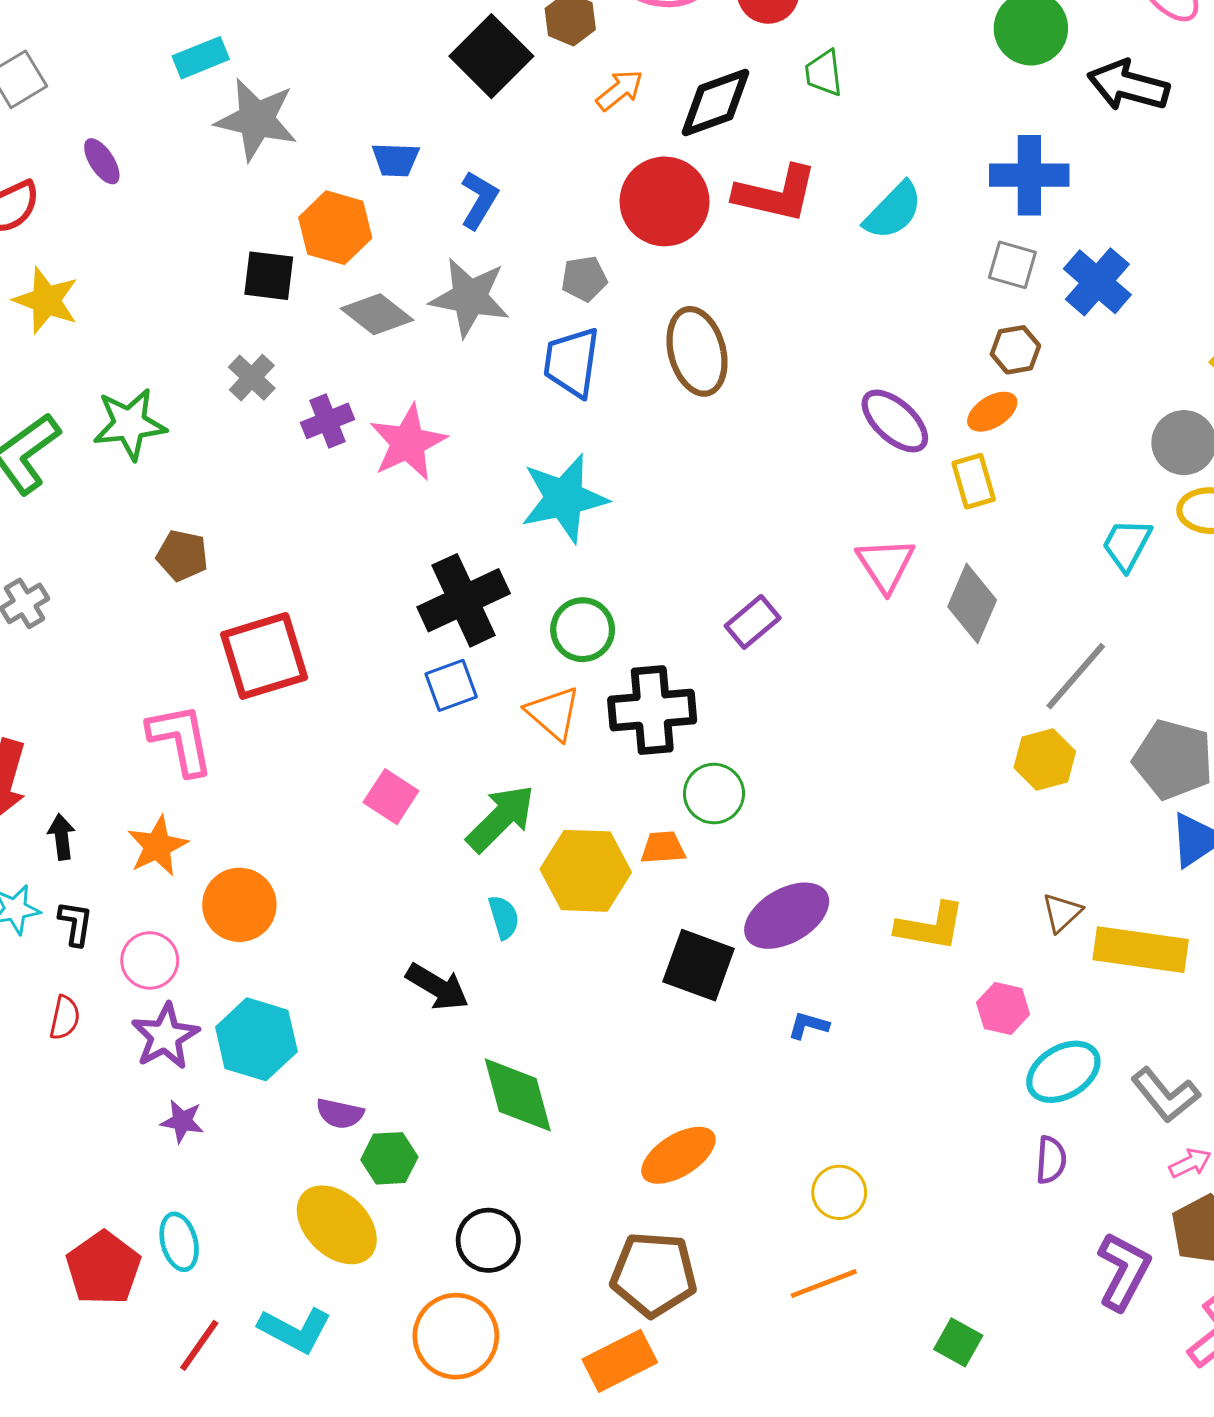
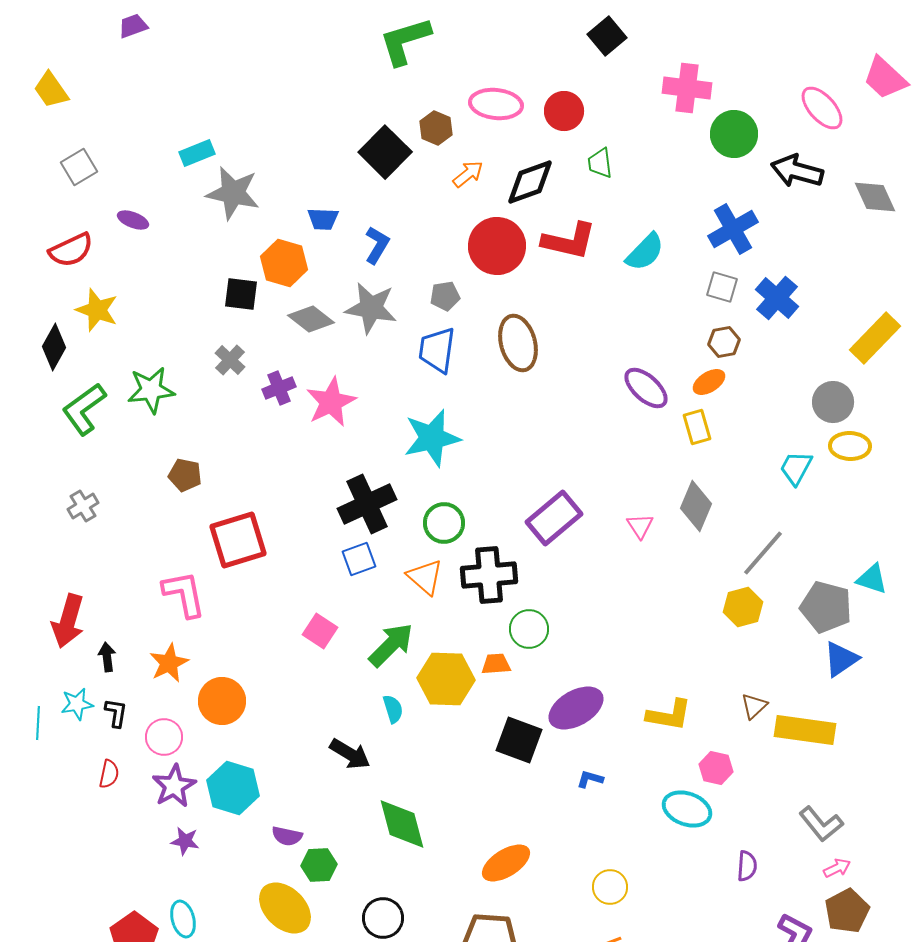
purple ellipse: (102, 161) -> (133, 220), turned -36
blue cross: (1029, 175) -> (733, 229), turned -30
pink triangle: (886, 565) -> (640, 526), moved, size x0.7
purple rectangle: (753, 622) -> (554, 518), size x1.6
cyan ellipse: (1063, 1072) -> (687, 809), moved, turned 51

